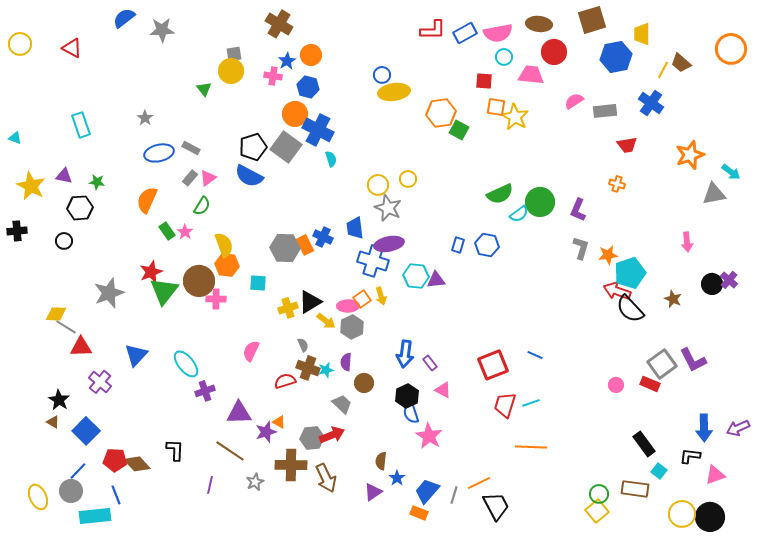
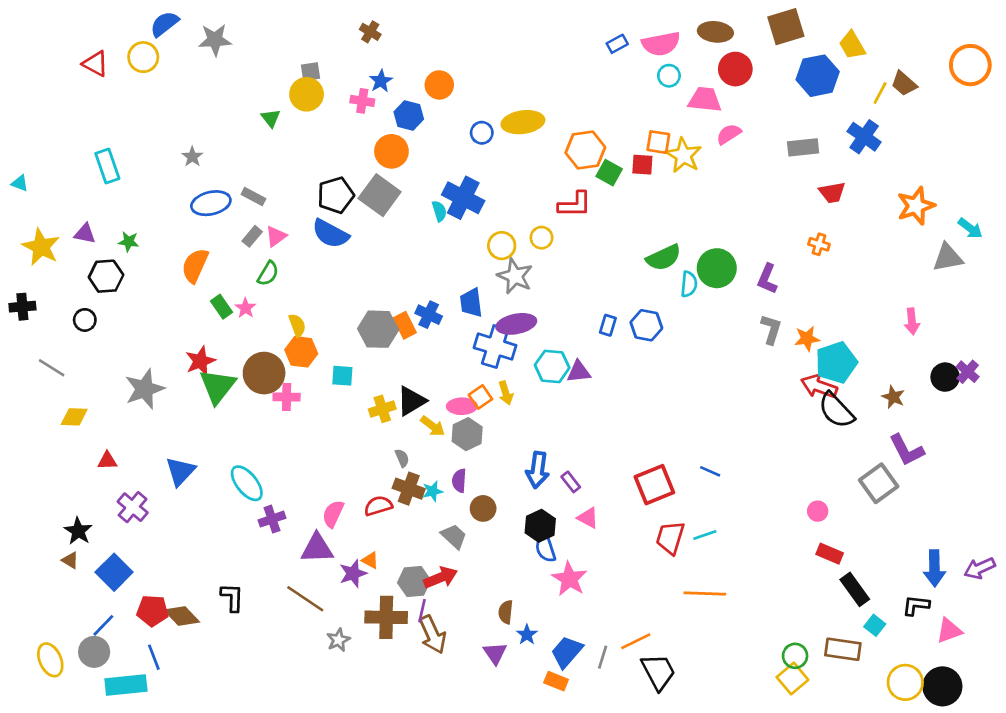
brown cross: (279, 24) -> (370, 32), size x0.6
red L-shape: (433, 30) -> (575, 204), moved
blue rectangle: (465, 33) -> (617, 44), size x0.7
yellow trapezoid: (642, 34) -> (852, 45), turned -30
yellow circle: (20, 44) -> (143, 57), moved
orange circle: (311, 55) -> (439, 85), moved
blue circle: (382, 75) -> (482, 133), moved
red square: (484, 81) -> (642, 165), moved
pink semicircle: (574, 101) -> (729, 134), moved
blue cross: (318, 130) -> (463, 198), moved
cyan semicircle: (519, 214) -> (689, 284), turned -48
yellow semicircle: (224, 245) -> (297, 325), size x0.7
gray line: (66, 327) -> (52, 368), moved
red triangle: (81, 347) -> (107, 461), size x0.7
pink semicircle: (251, 351) -> (333, 514), moved
purple L-shape: (693, 360) -> (907, 450), moved
red rectangle: (650, 384) -> (830, 554), moved
purple line: (210, 485) -> (422, 611), moved
purple triangle: (373, 492) -> (495, 653), turned -30

